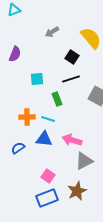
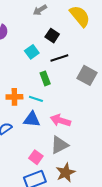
black square: (72, 57) -> (52, 36), moved
cyan square: (37, 79) -> (32, 52), moved, turned -32
gray triangle: (84, 161) -> (59, 145), moved

